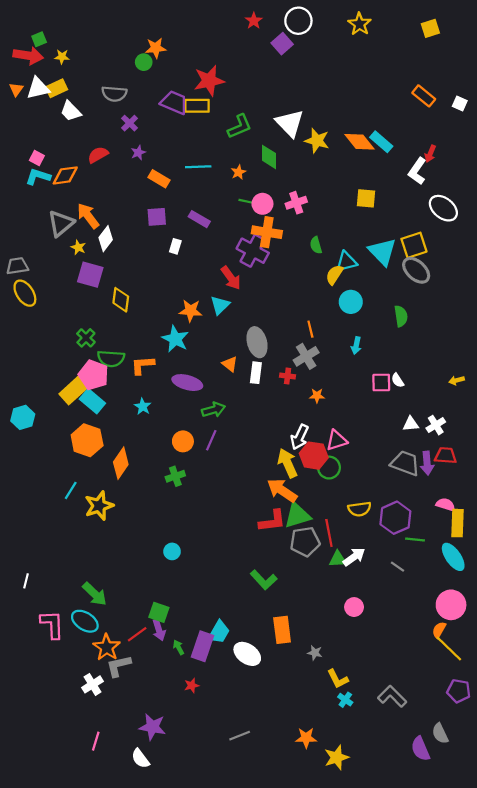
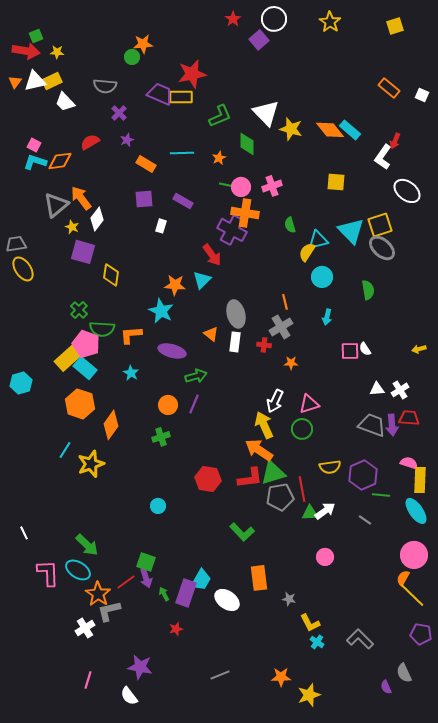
red hexagon: (314, 456) -> (208, 479), moved
white line: (26, 581) -> (24, 533), turned -40
purple semicircle: (420, 749) -> (386, 687), size x0.6

